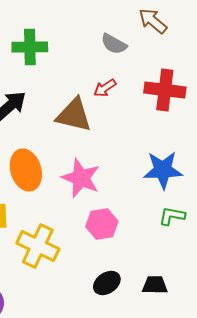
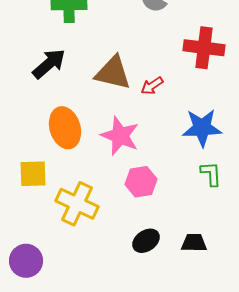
red arrow: (105, 88) -> (152, 86), moved
green L-shape: (172, 216) -> (211, 174), turned 76

